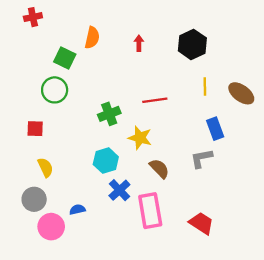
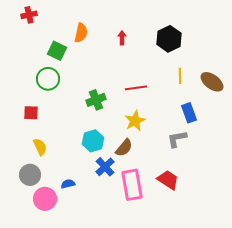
yellow star: (140, 138) -> (135, 121), moved, turned 30
brown semicircle: (159, 169) -> (124, 148), moved, turned 84
red trapezoid: (201, 223) -> (168, 180), moved

